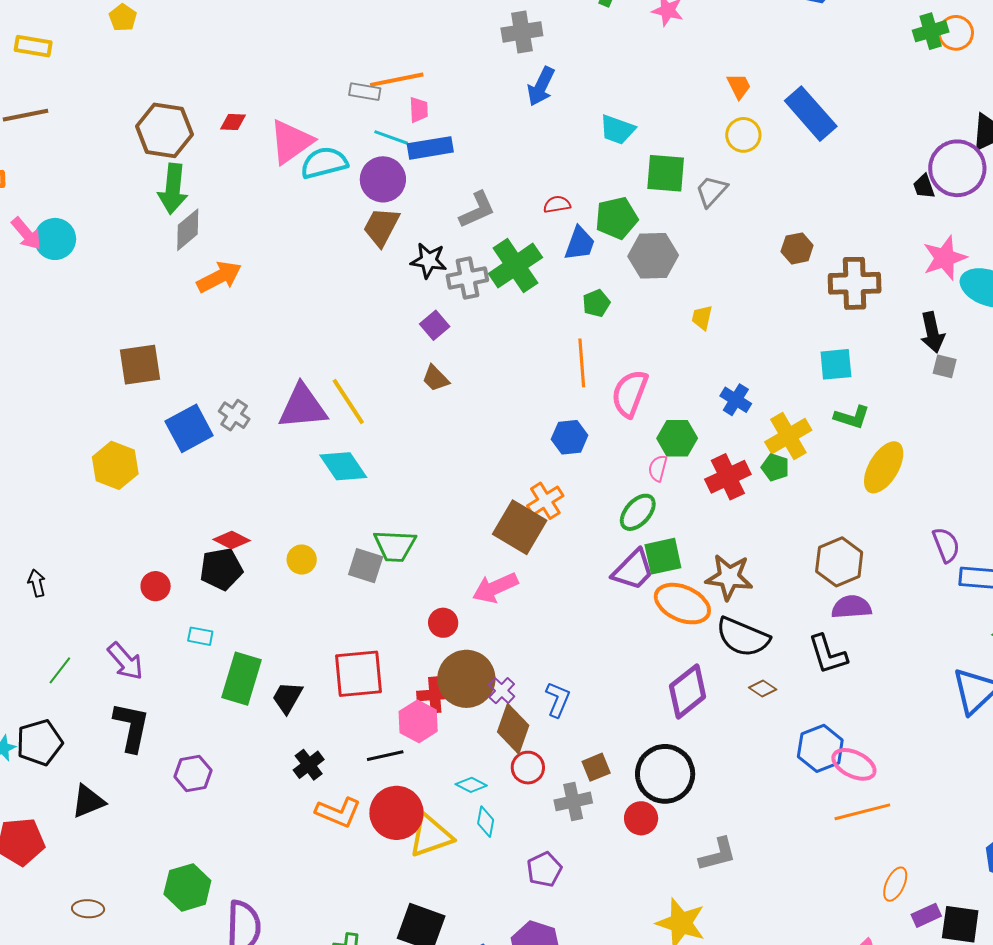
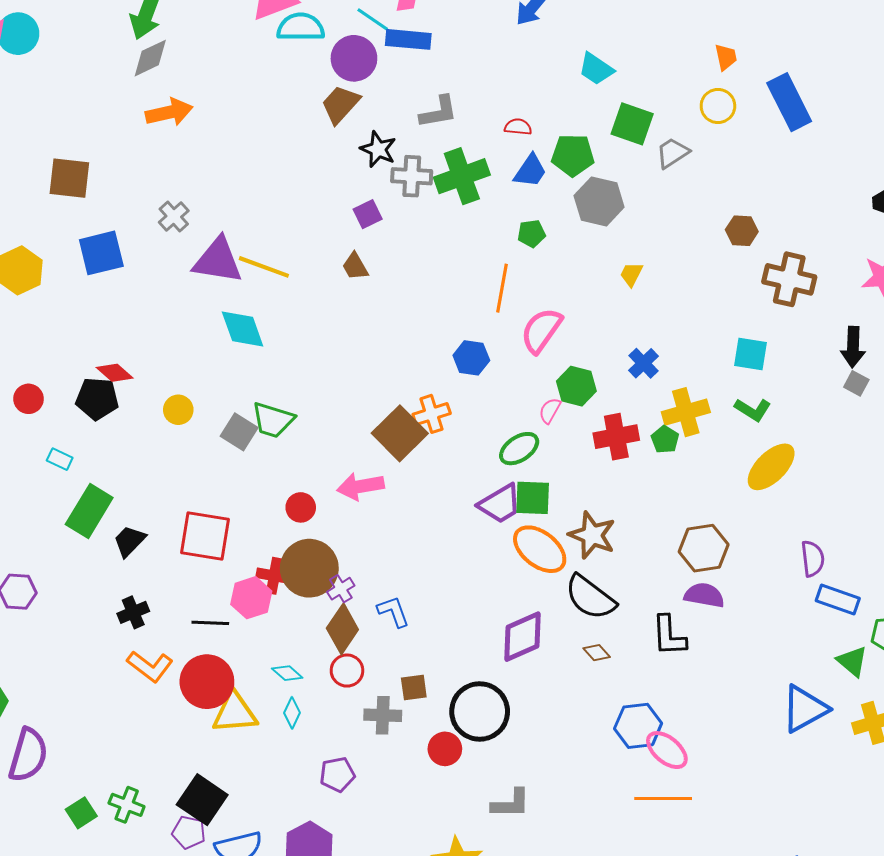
yellow line: (348, 402) -> (264, 267), turned -51
gray cross: (234, 415) -> (174, 217), moved
blue L-shape: (558, 699) -> (393, 612), turned -57

